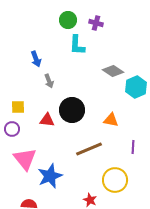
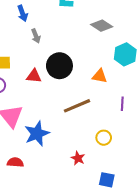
cyan hexagon: (136, 87) -> (125, 54), moved
yellow circle: (115, 180) -> (104, 138), size x0.6

